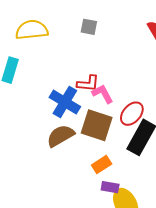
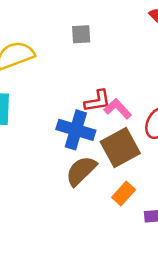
brown square: (97, 125) -> (120, 147), turned -32
orange rectangle: (102, 165) -> (124, 194), moved

